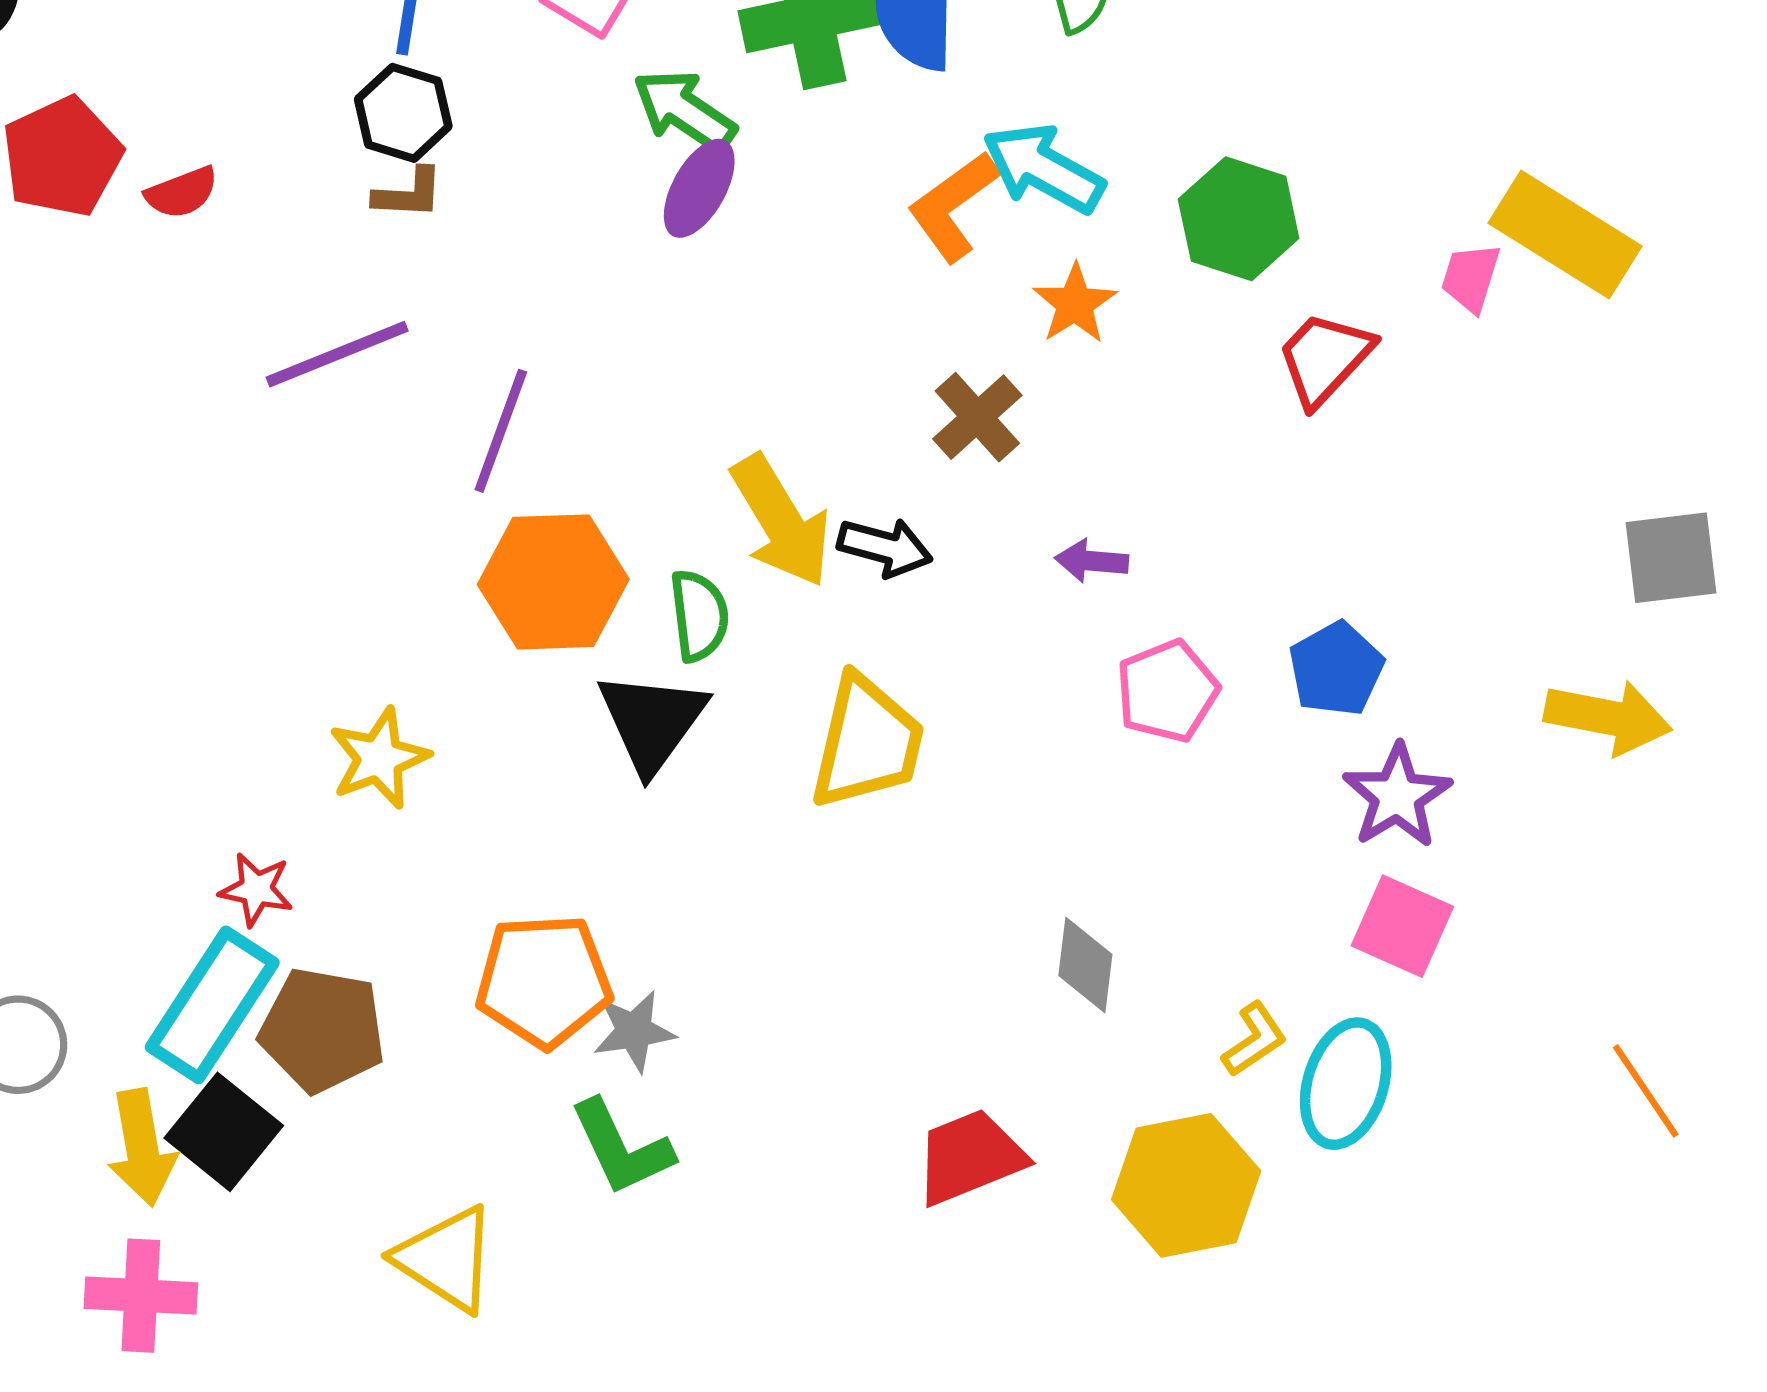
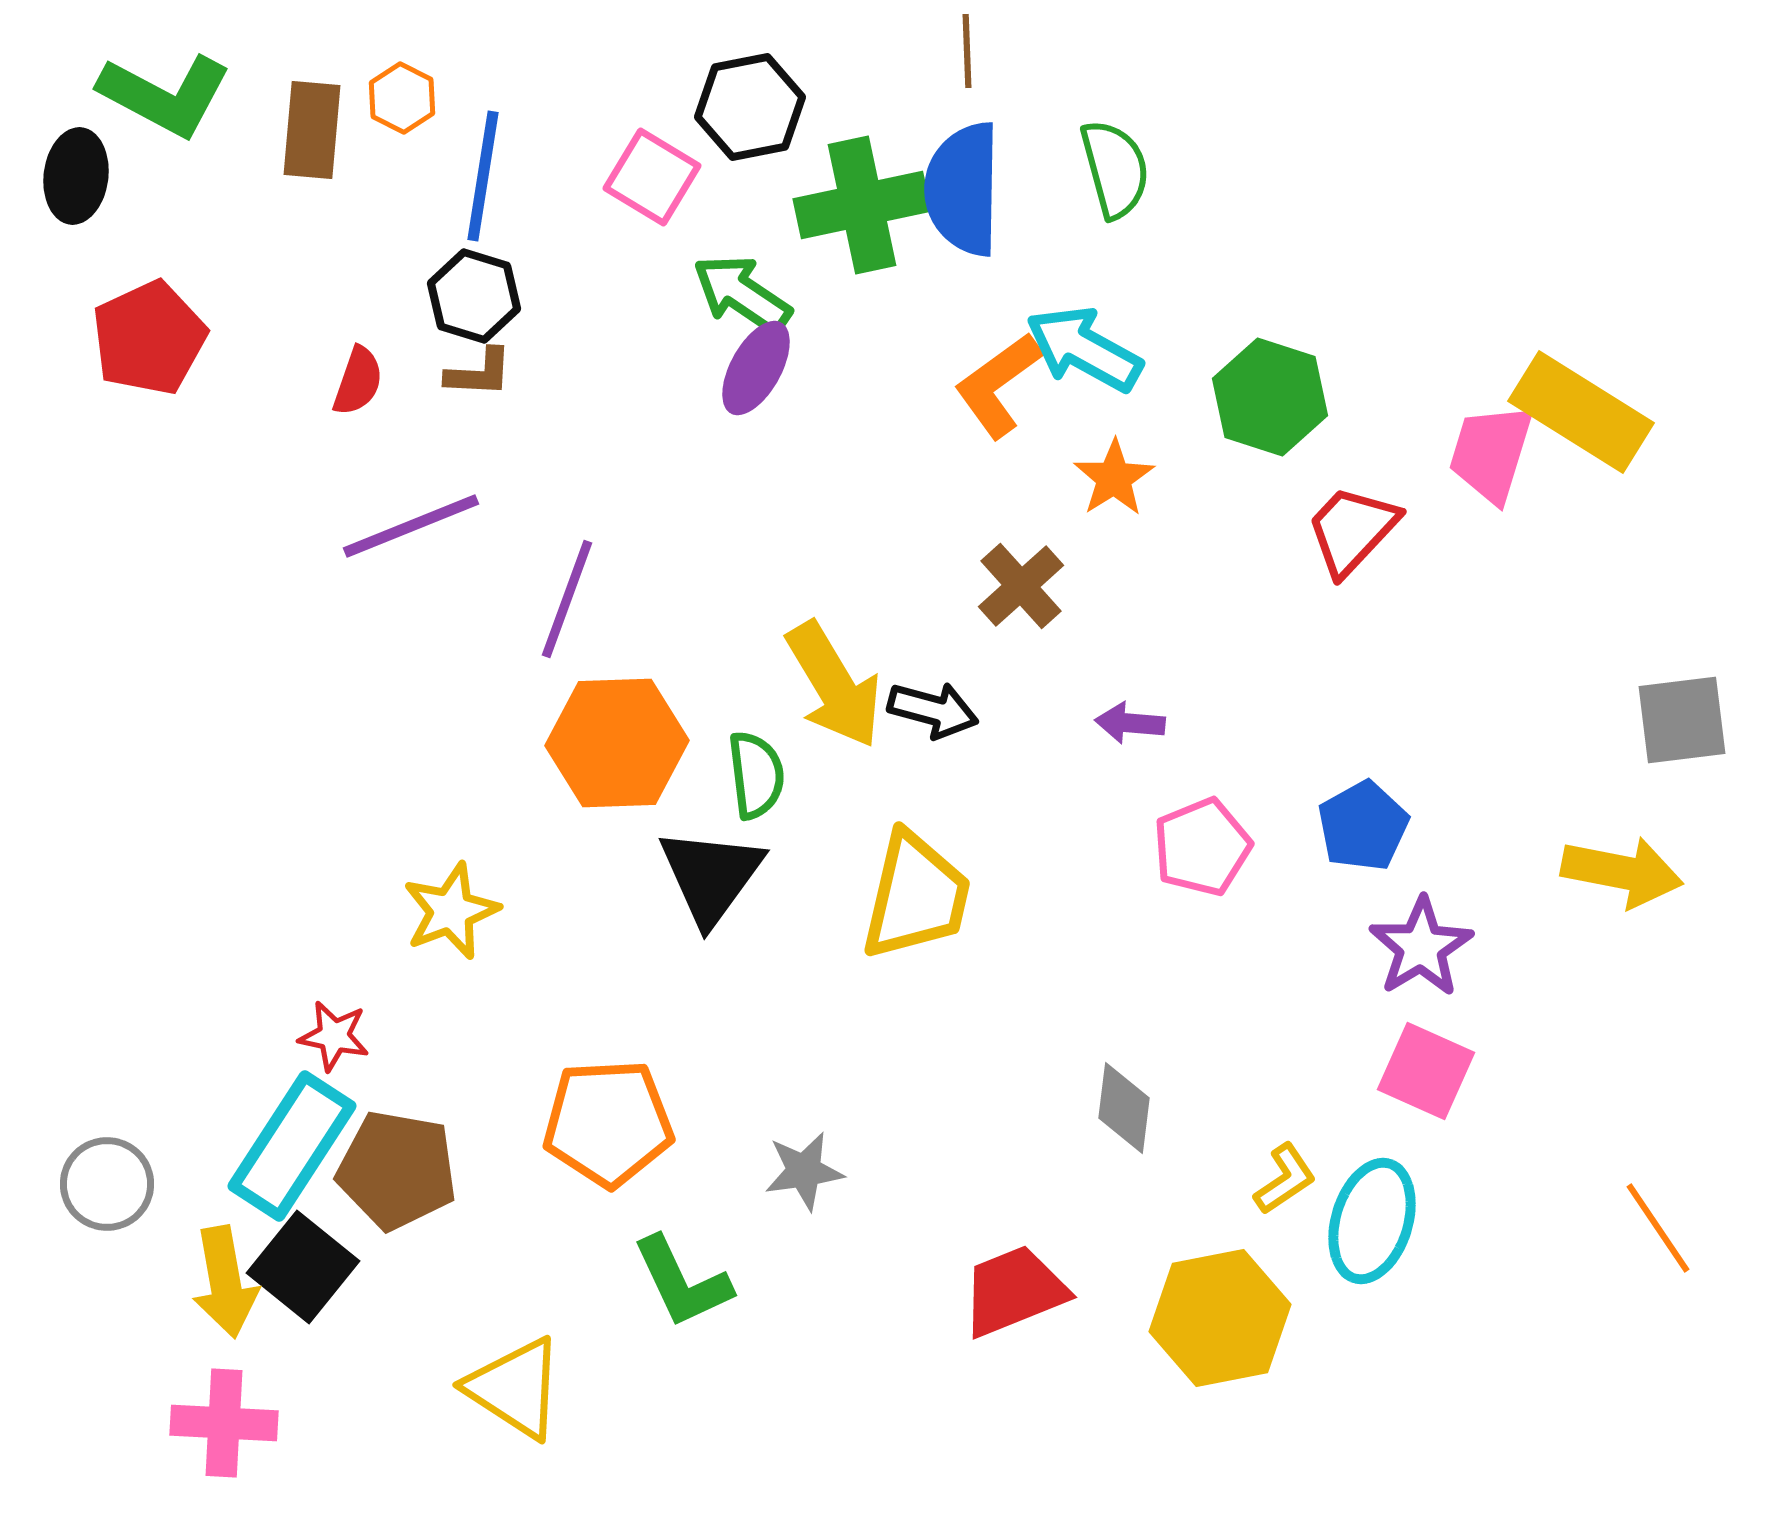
red semicircle: (182, 193) -> (358, 381), moved, turned -50
pink trapezoid: (1471, 278) -> (1491, 453), size x1.5
gray star: (634, 1031) -> (804, 1171), moved

